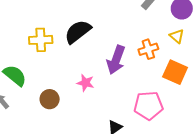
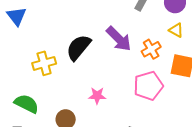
purple arrow: (116, 60) -> (119, 39), moved, turned -52
pink pentagon: (148, 106) -> (148, 86), moved

